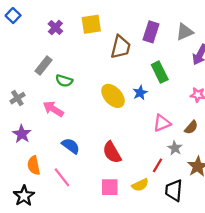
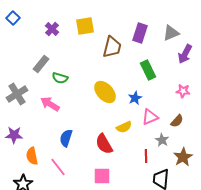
blue star: (140, 93) -> (135, 98), moved
gray cross: (17, 98) -> (17, 94), size x1.5
purple star: (22, 134) -> (14, 135), moved, turned -30
blue semicircle: (71, 146) -> (66, 138), turned -108
red line: (158, 165) -> (146, 156), turned -32
yellow semicircle: (140, 185) -> (124, 127), moved

